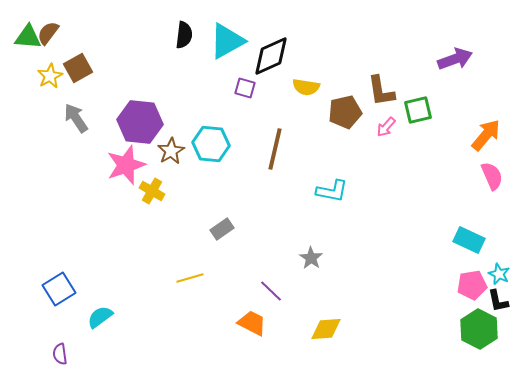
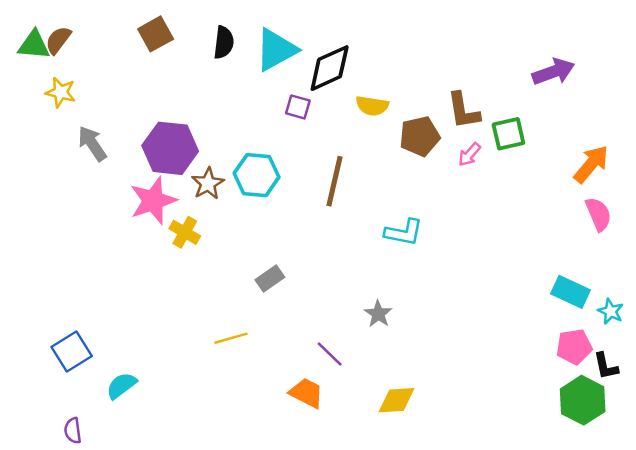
brown square: (78, 68) -> (156, 34), moved
yellow star: (50, 76) -> (61, 92), turned -30
cyan star: (499, 274) -> (611, 311), moved

